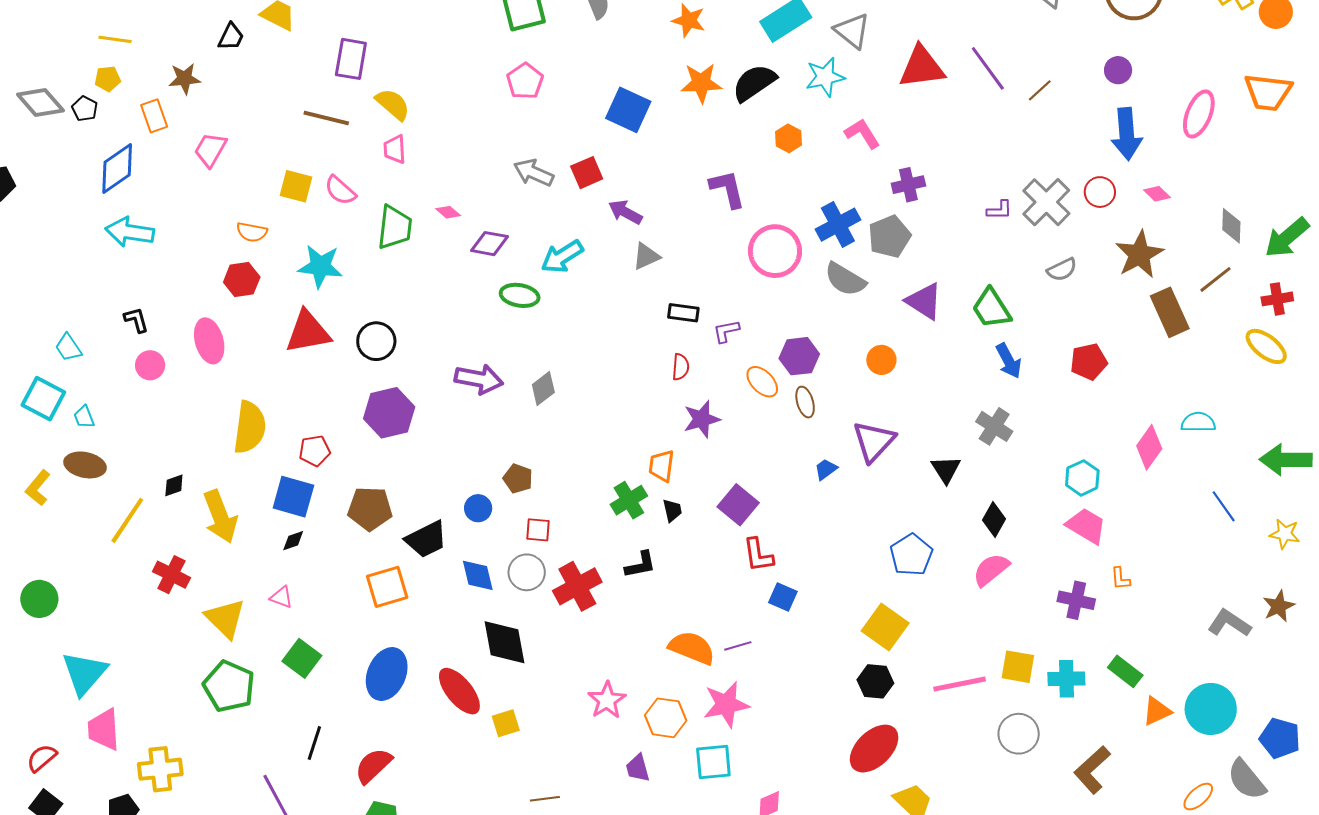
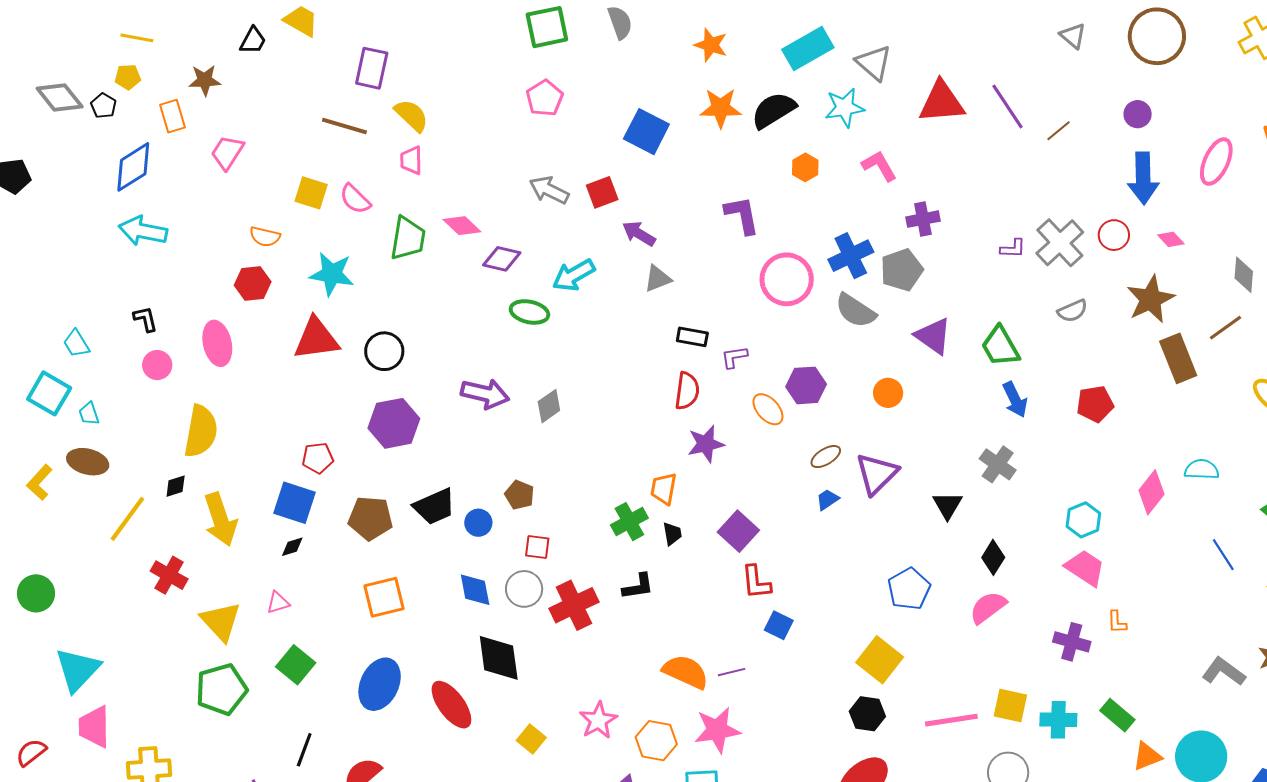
pink diamond: (448, 212) -> (462, 226), size x1.5
red semicircle: (681, 367) -> (687, 391), size x1.4
brown ellipse: (805, 402) -> (826, 457), moved, turned 72
yellow semicircle: (250, 427) -> (201, 431), moved
black trapezoid: (426, 539) -> (434, 506), moved
pink triangle: (281, 597) -> (278, 603), turned -40
green pentagon: (229, 686) -> (221, 689), turned 30
yellow square: (506, 723) -> (531, 739), moved, turned -36

